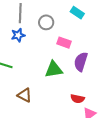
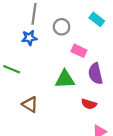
purple semicircle: (81, 62) -> (95, 74), turned -36
red semicircle: (77, 99) -> (89, 104), moved

